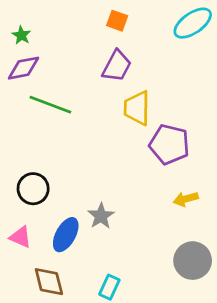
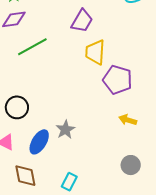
green line: (50, 105) -> (32, 47), turned -52
yellow arrow: (186, 199) -> (128, 120), turned 30
gray circle: (193, 261) -> (131, 165), size x0.7

